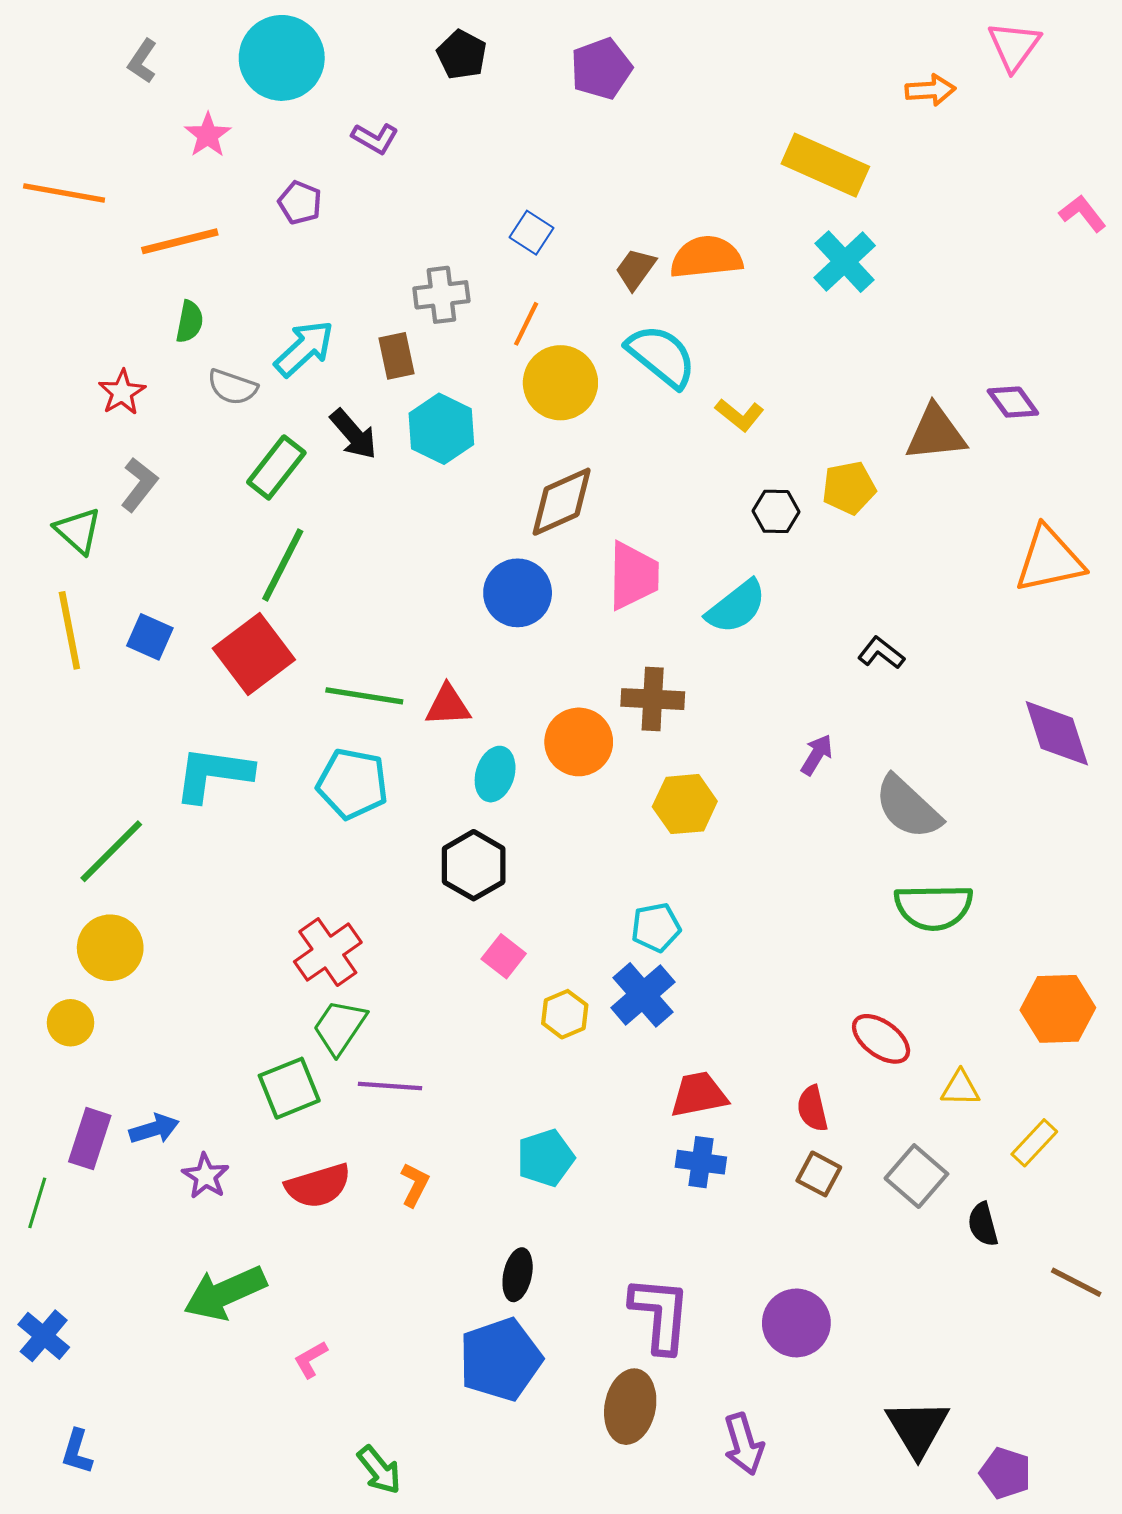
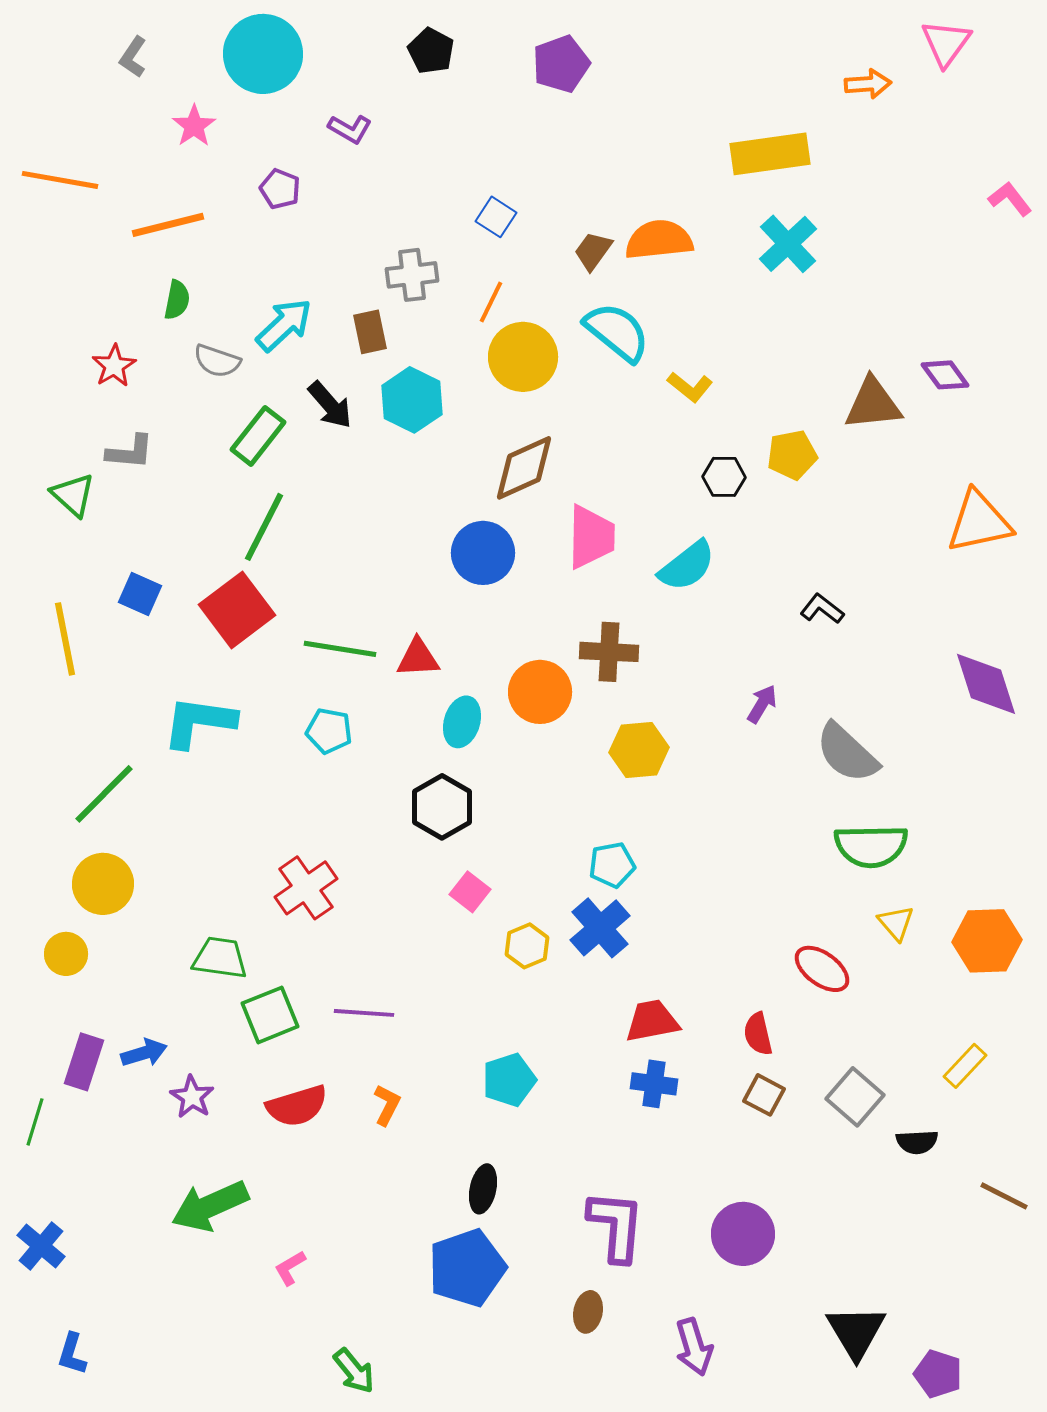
yellow rectangle: (825, 165) -> (770, 154), turned -32
gray L-shape: (139, 485) -> (130, 452), turned 57
yellow line: (69, 630) -> (65, 639), moved
cyan pentagon: (352, 784) -> (329, 731), size x0.7
green trapezoid: (340, 1027) -> (220, 958), moved, turned 64
yellow triangle: (960, 1088) -> (896, 923), moved, turned 48
black semicircle: (983, 1224) -> (917, 1142), turned -78
brown ellipse: (630, 1407) -> (588, 1312), size x0.6

